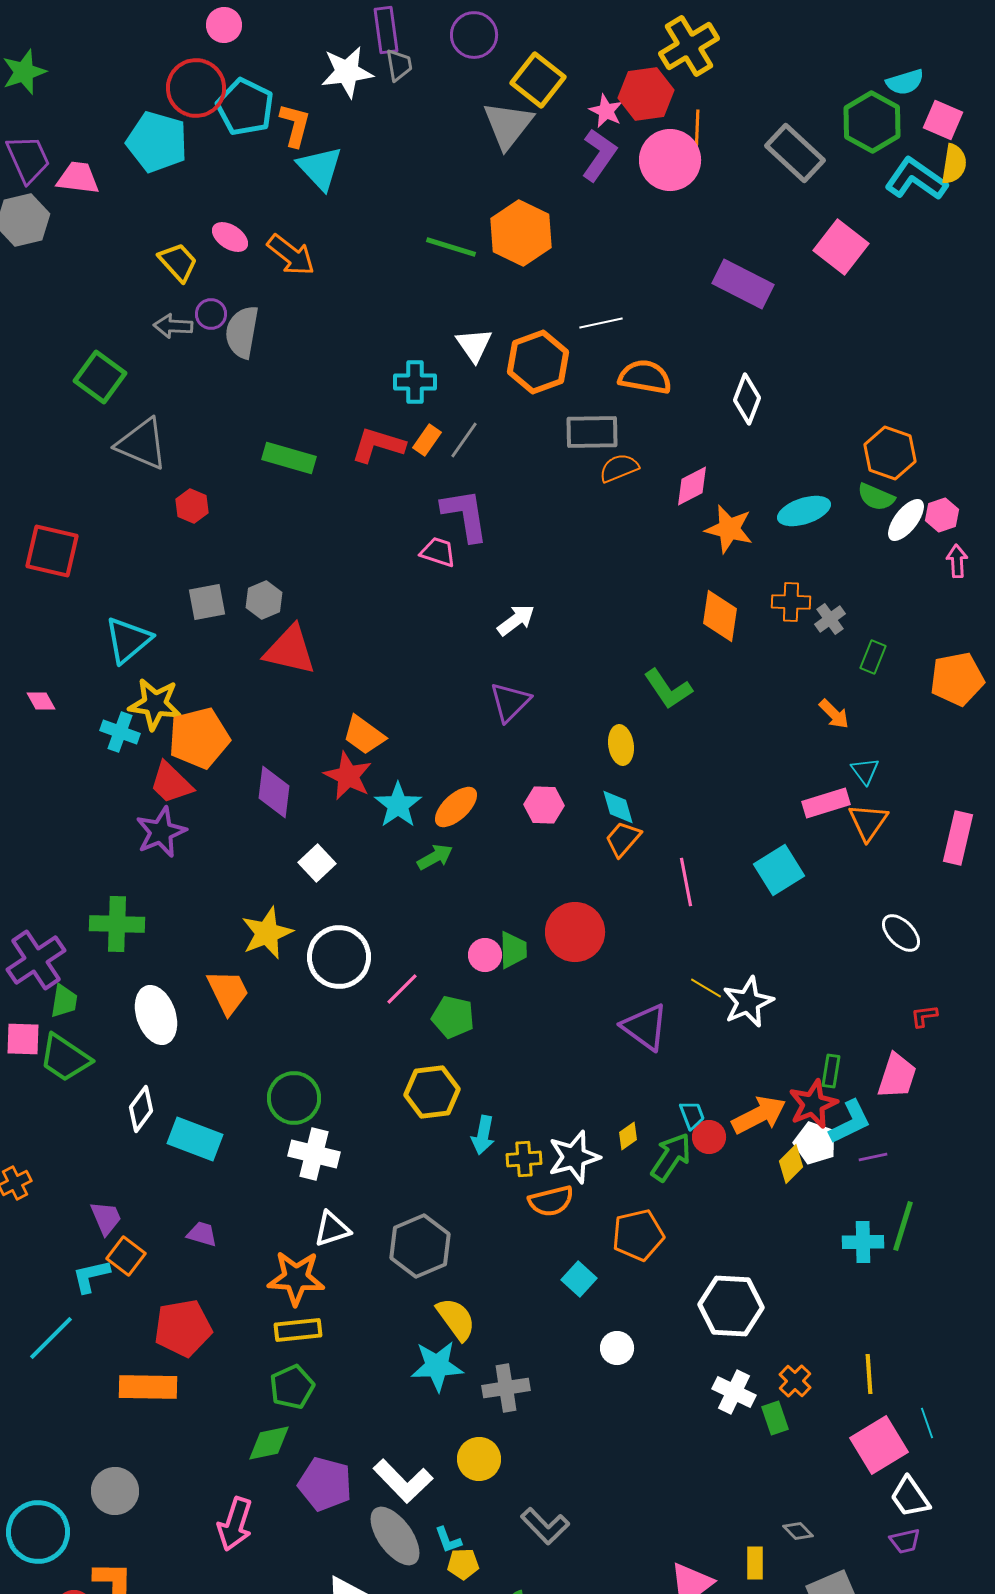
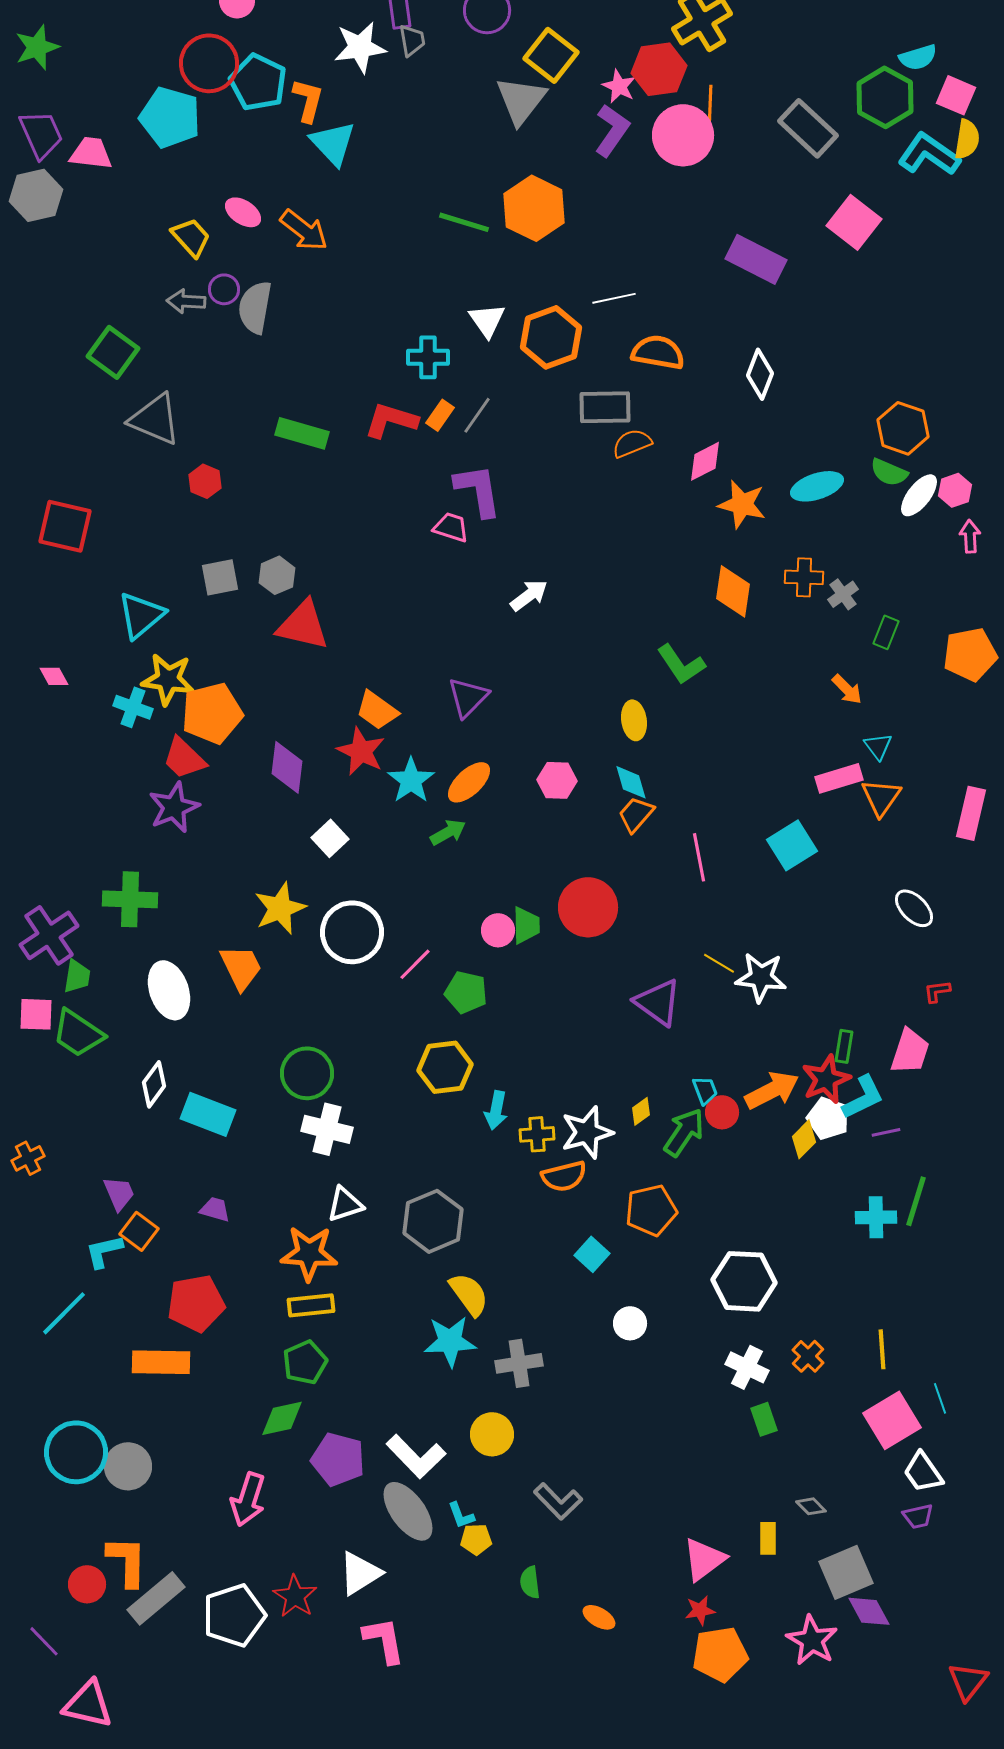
purple triangle: (510, 702) -> (468, 697), moved
white star: (748, 1002) -> (761, 977), turned 30
green rectangle: (775, 1418) -> (764, 1419), moved
cyan circle: (38, 1532) -> (76, 1452), moved

